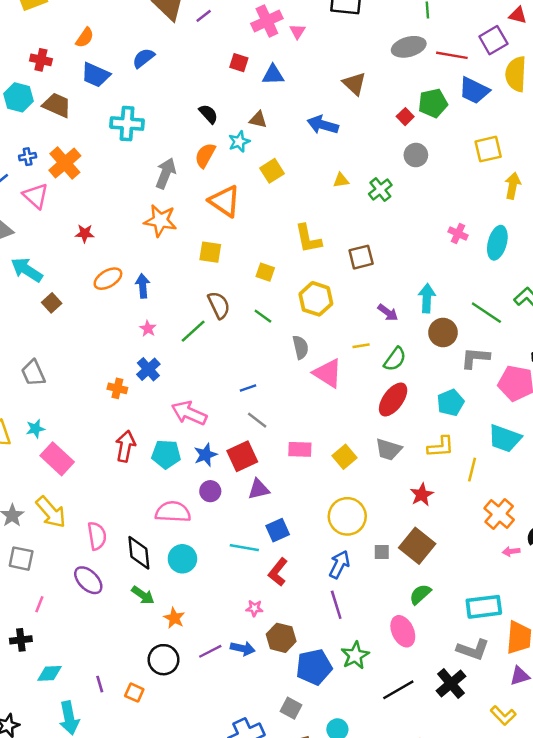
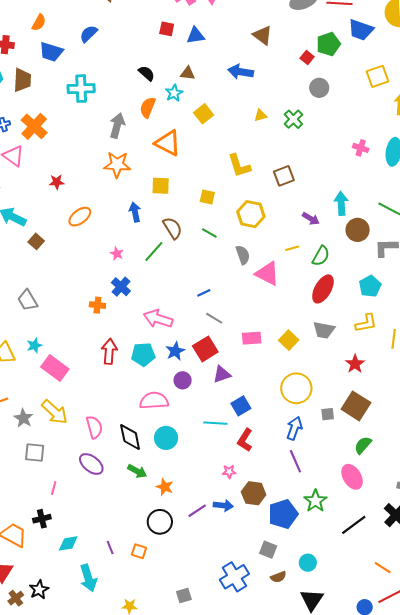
brown trapezoid: (57, 105) -> (22, 80), turned 75
blue arrow: (143, 286) -> (135, 212), moved

